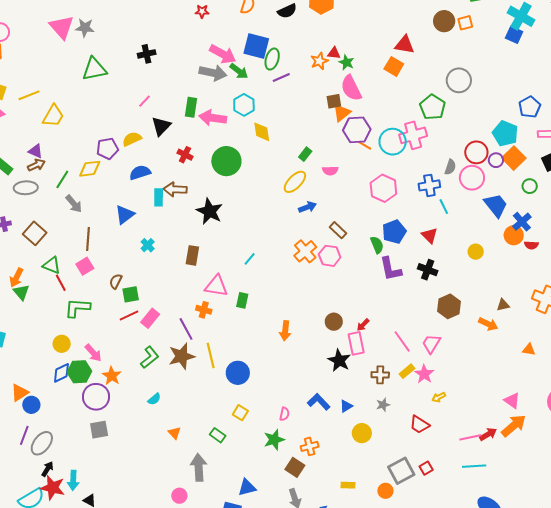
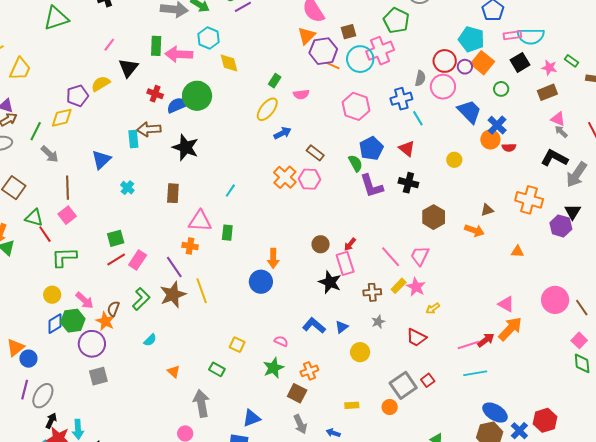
brown square: (334, 101) -> (348, 32), moved
blue semicircle: (140, 173) -> (177, 105), moved
brown semicircle: (116, 281) -> (113, 309), moved
blue circle: (238, 373) -> (261, 282), moved
pink semicircle: (284, 414) -> (281, 341), turned -72

